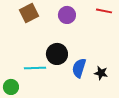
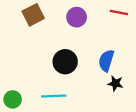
cyan line: (35, 68) -> (54, 96), moved
blue semicircle: (79, 68) -> (106, 61), moved

